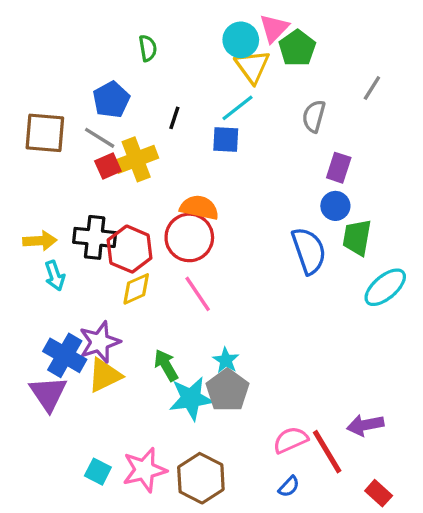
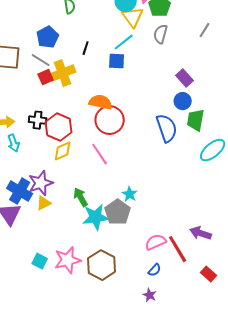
gray semicircle: (314, 116) -> (161, 34), moved
purple rectangle: (339, 168) -> (185, 78), turned -60
black cross: (95, 237) -> (38, 120), size x0.7
red circle: (189, 237) -> (110, 120), moved
cyan star: (226, 360) -> (130, 194), moved
yellow triangle: (105, 375) -> (44, 203), size x0.7
purple arrow: (365, 425) -> (201, 233), turned 30

